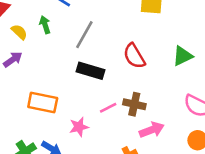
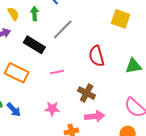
black rectangle: (90, 71) -> (34, 45), moved
pink line: (108, 108) -> (57, 72), moved
pink star: (79, 127) -> (52, 109), moved

